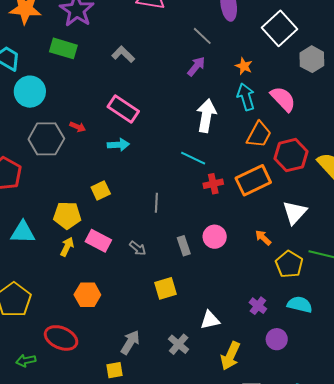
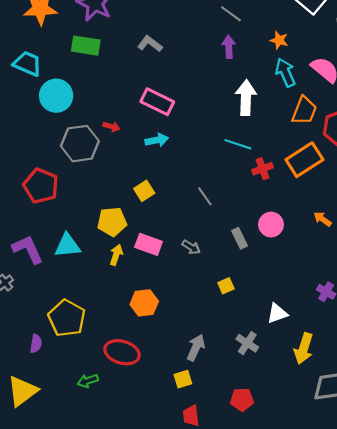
purple arrow: (196, 66) -> (229, 47), turned -35
gray line: (156, 203) -> (205, 196), turned -30
yellow square: (166, 288) -> (226, 286), size x0.7

